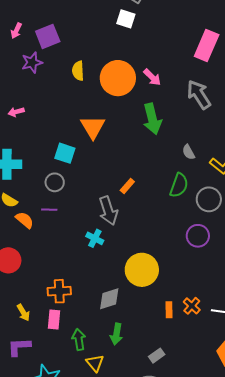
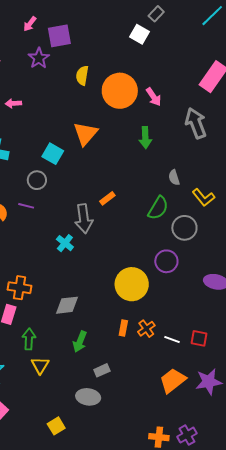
purple star: (32, 62) -> (39, 58), turned -30
green arrow: (152, 119) -> (145, 138), size x0.7
yellow circle: (142, 270) -> (132, 284), moved
green arrow: (116, 334) -> (80, 342), moved

